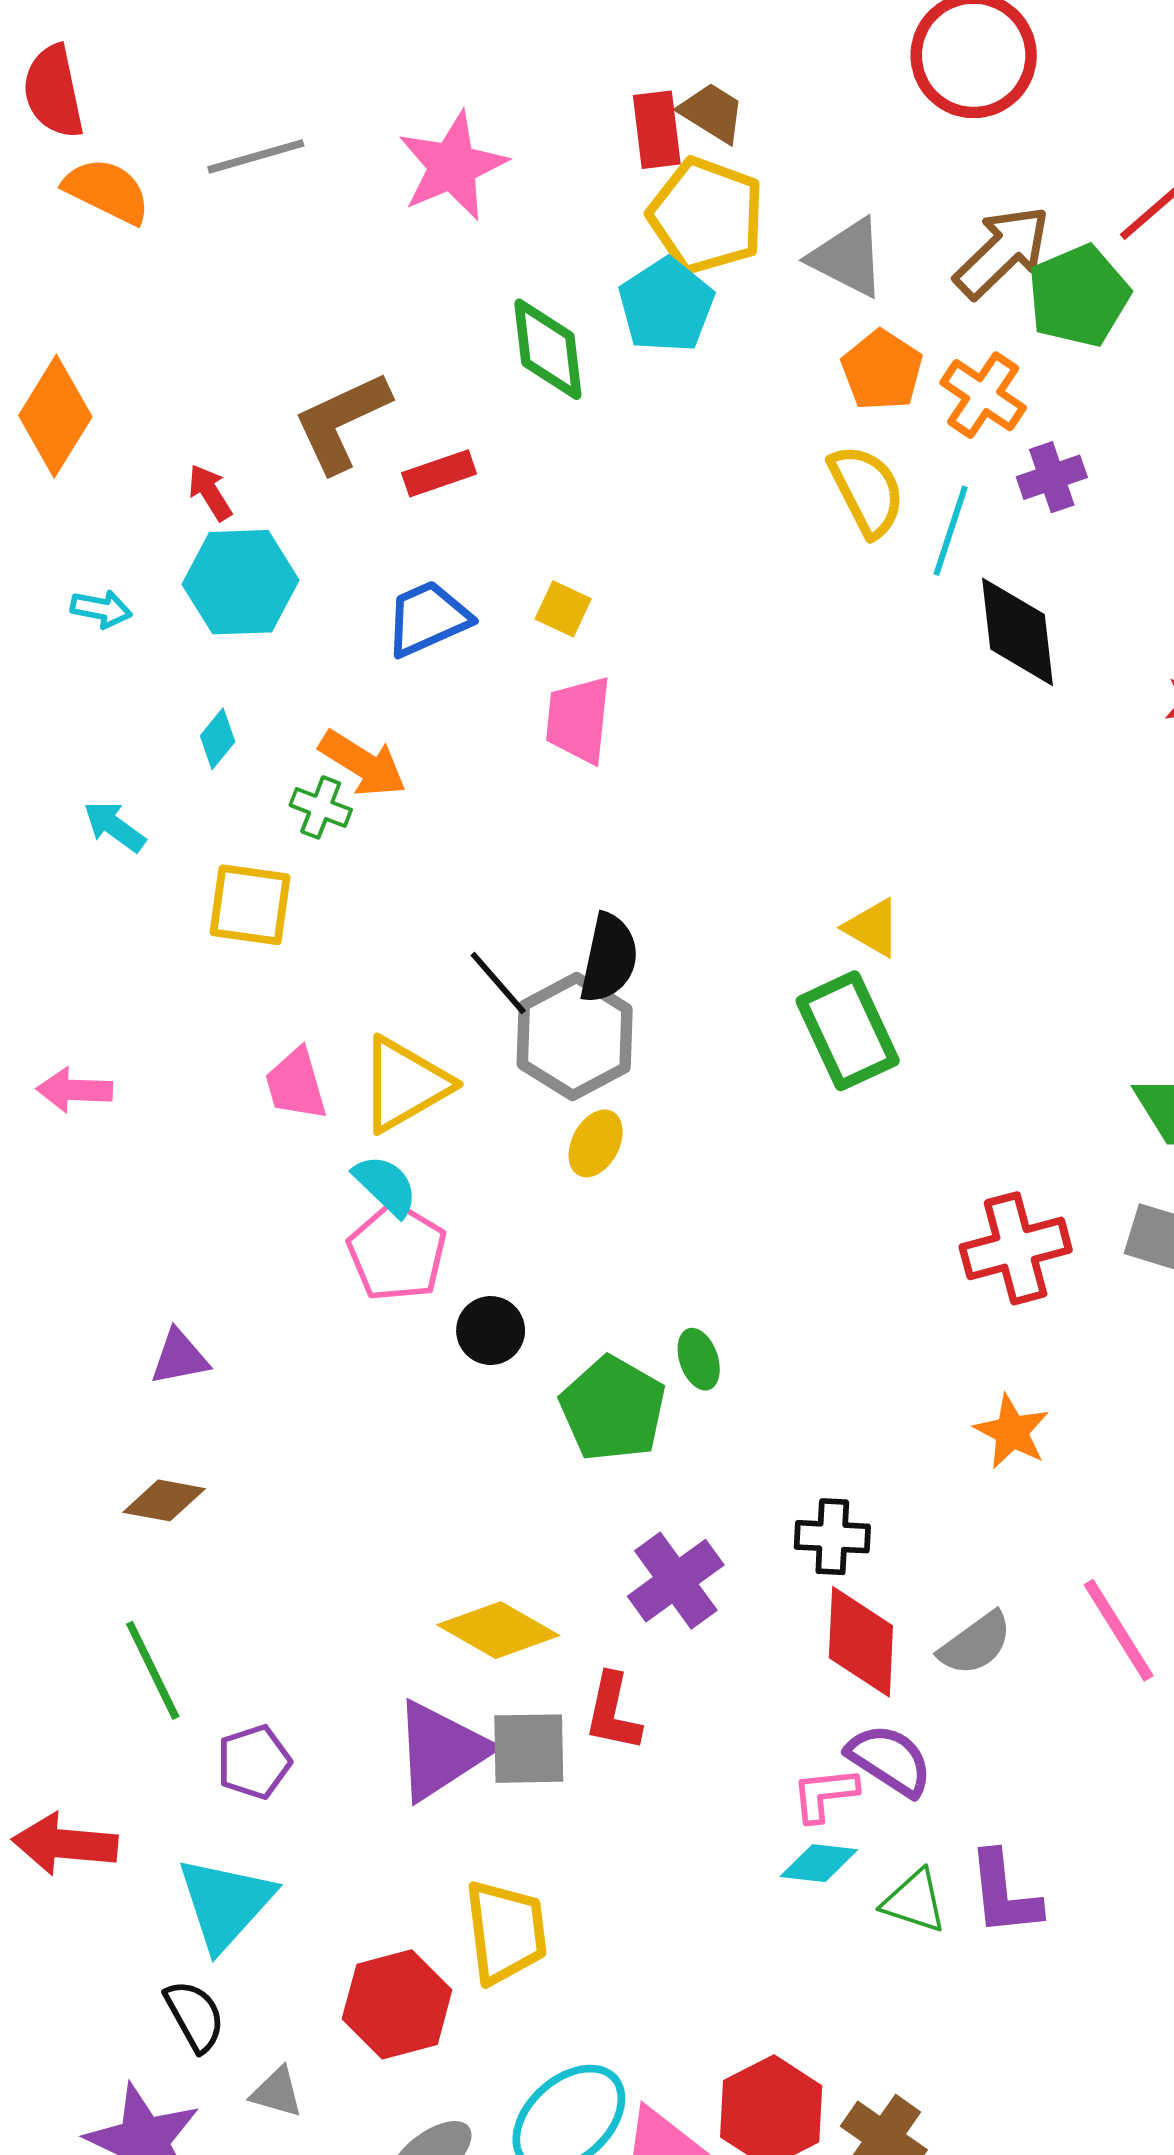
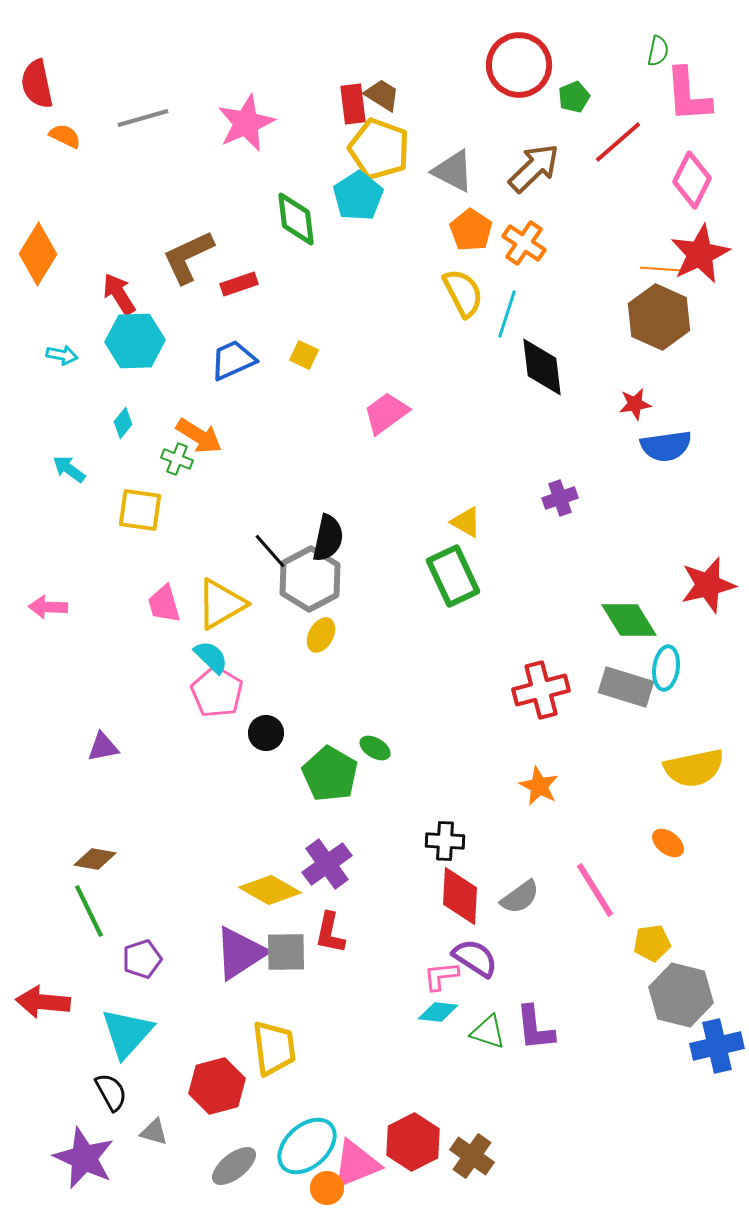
orange semicircle: (107, 191) -> (65, 136), size x0.7
green pentagon: (1079, 296) -> (574, 97), moved, size x0.6
purple cross: (1052, 477) -> (560, 498), moved
red arrow: (210, 492) -> (119, 294), size x1.4
pink trapezoid: (578, 720) -> (386, 413), moved, turned 48
green ellipse: (699, 1359) -> (375, 748), turned -40
brown diamond: (164, 1500) -> (95, 859), moved
purple cross: (676, 1581) -> (327, 864), moved

